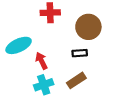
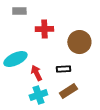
black rectangle: (80, 53) -> (63, 69), moved

